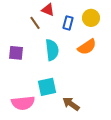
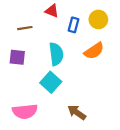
brown line: (35, 23) -> (25, 28), moved, turned -64
cyan square: (47, 87) -> (51, 82), moved, turned -36

